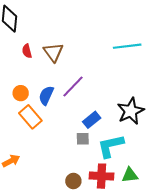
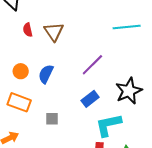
purple line: (73, 86) -> (92, 65), moved
orange rectangle: (30, 117) -> (19, 102), moved, turned -30
gray square: (83, 139) -> (52, 119), moved

